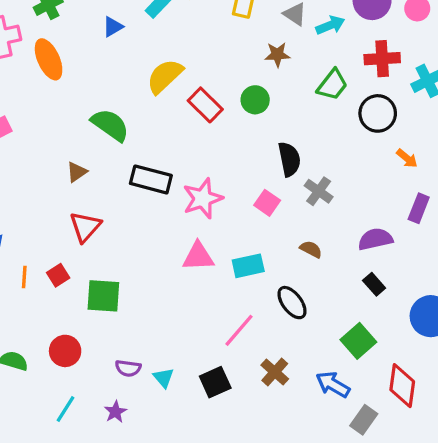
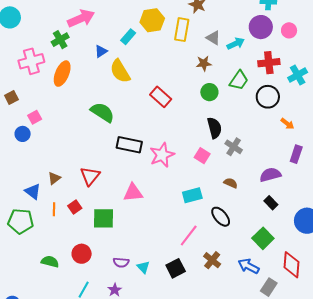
orange ellipse: (49, 59) -> (62, 74), turned 50
yellow semicircle: (165, 76) -> (120, 71), moved, turned -75
green circle: (255, 100) -> (209, 92), moved
brown triangle: (77, 172) -> (54, 178), moved
pink triangle: (198, 257) -> (133, 193), moved

